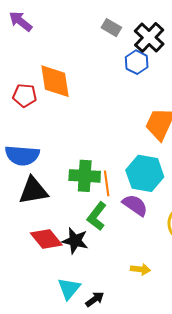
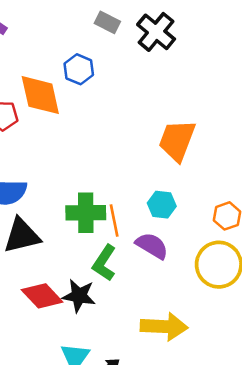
blue hexagon: (137, 62) -> (79, 69), moved
cyan hexagon: (145, 173) -> (162, 205), size x0.6
yellow arrow: (140, 269) -> (164, 327), size x1.8

